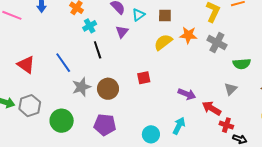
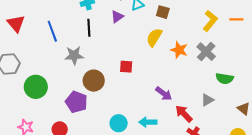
orange star: (188, 35) -> (179, 50), moved
yellow semicircle: (163, 42) -> (154, 37), turned -36
gray star: (81, 87) -> (74, 55), moved
brown circle: (108, 89) -> (94, 81), moved
cyan arrow: (179, 126) -> (148, 122), turned -132

